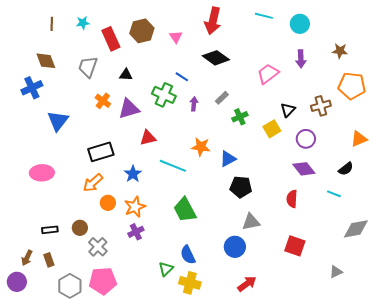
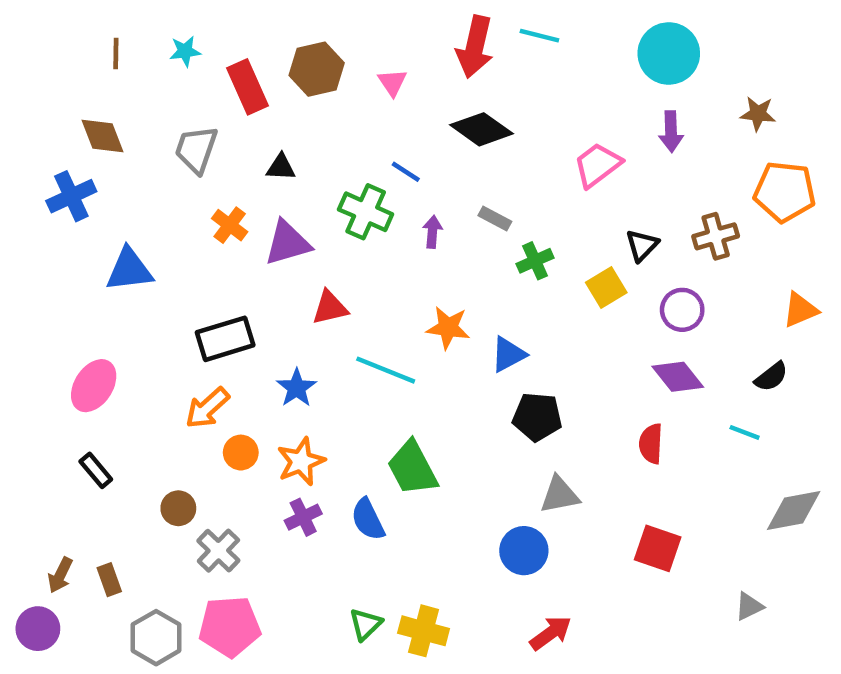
cyan line: (264, 16) -> (539, 36), moved
cyan circle: (300, 24) -> (669, 53), size x1.4
gray rectangle: (222, 98) -> (495, 218), turned 72
blue triangle: (58, 121) -> (129, 270), turned 45
pink ellipse: (42, 173) -> (94, 386), turned -55
black rectangle: (50, 230) -> (96, 470), moved, turned 56
blue semicircle: (188, 255) -> (368, 519), moved
green triangle: (166, 269) -> (366, 624), moved

